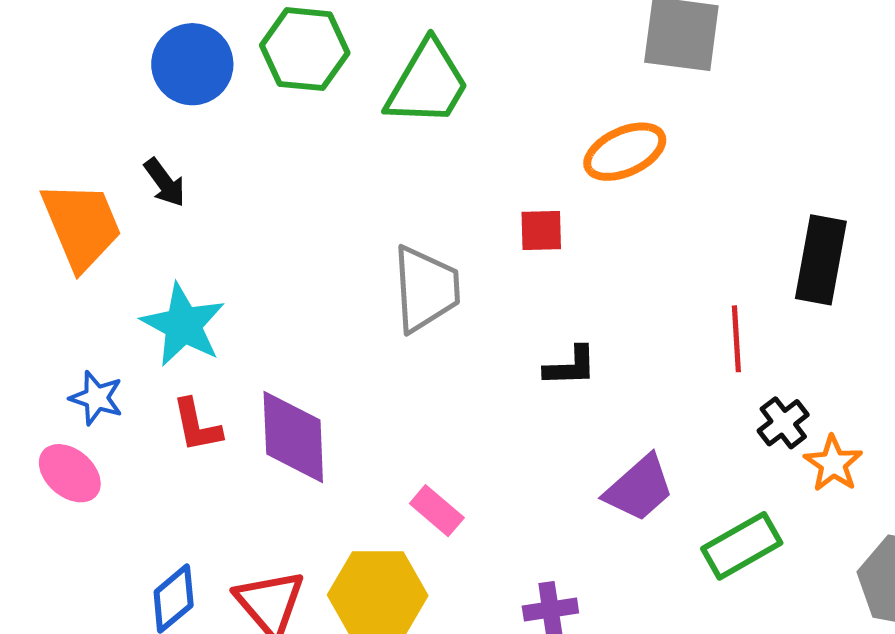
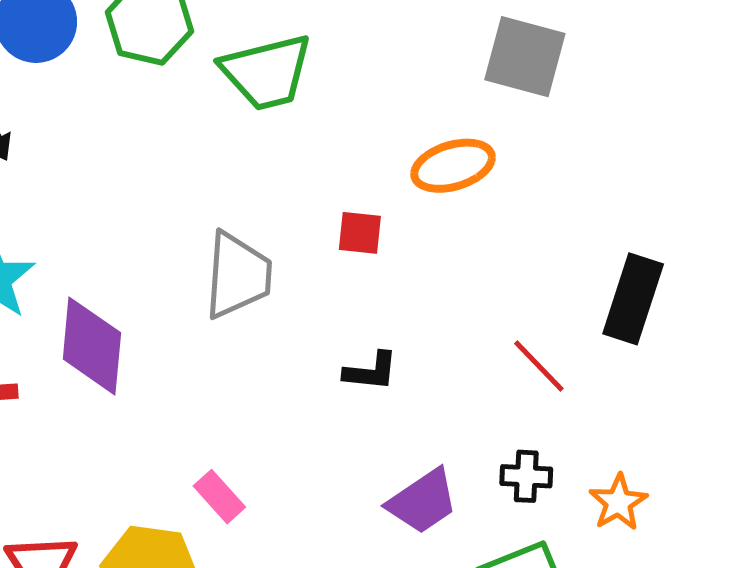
green trapezoid: (427, 84) -> (266, 72), turned 38
red line: (736, 339) -> (539, 366), turned -48
black cross: (783, 423) -> (526, 476), moved, turned 33
purple diamond: (293, 437) -> (92, 346), moved

